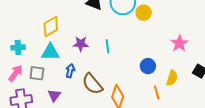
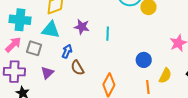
cyan cross: (18, 47) -> (20, 20), size x1.5
brown semicircle: (92, 84) -> (77, 68), moved, size x0.7

